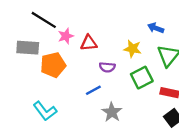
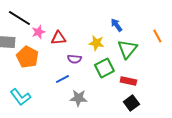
blue arrow: (156, 28) -> (116, 25), turned 32
orange pentagon: (53, 65) -> (27, 57), turned -30
gray star: (112, 112) -> (78, 98), turned -30

